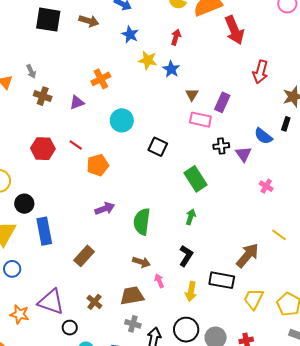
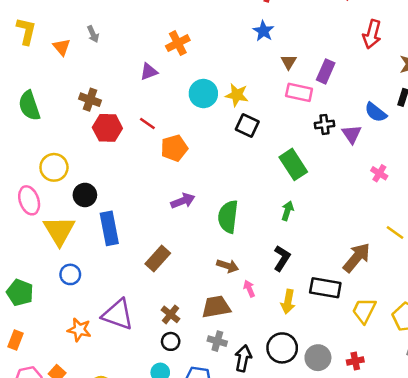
yellow star: (148, 60) -> (237, 95), moved
brown cross: (43, 96) -> (90, 100), moved
black circle: (70, 328) -> (171, 341), moved

